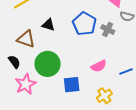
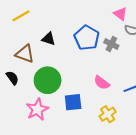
pink semicircle: (99, 66) -> (102, 83), turned 63
pink star: (26, 84) -> (37, 109), moved

